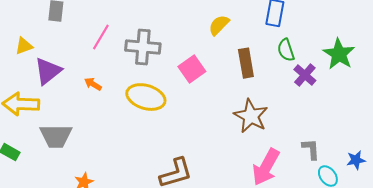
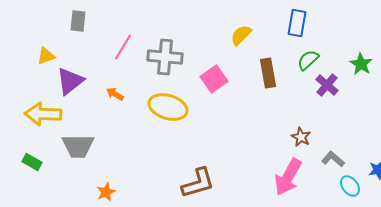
green semicircle: (286, 50) -> (308, 60), turned 65
green star: (339, 54) -> (361, 64), size x0.7
brown star: (251, 116) -> (301, 137), moved, size x0.6
gray L-shape: (311, 149) -> (333, 159), turned -45

